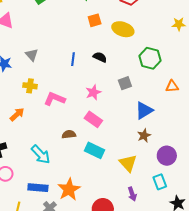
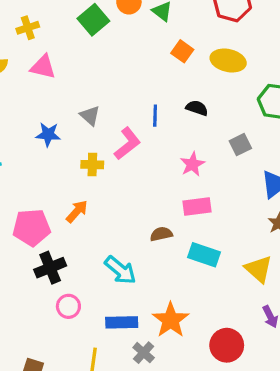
orange square: (95, 20) -> (182, 51), turned -32
pink L-shape: (55, 99) -> (127, 144), moved, turned 125
pink rectangle: (93, 119) -> (197, 207), turned -36

